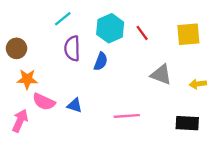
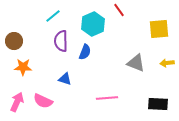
red line: (142, 33) -> (119, 10), moved
yellow arrow: (198, 84) -> (167, 63), moved
pink semicircle: (44, 102) -> (43, 101), moved
blue triangle: (75, 105) -> (65, 79), moved

